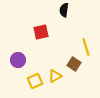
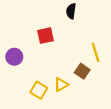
purple circle: (18, 60) -> (14, 57), moved
yellow square: (35, 81) -> (39, 90), turned -35

